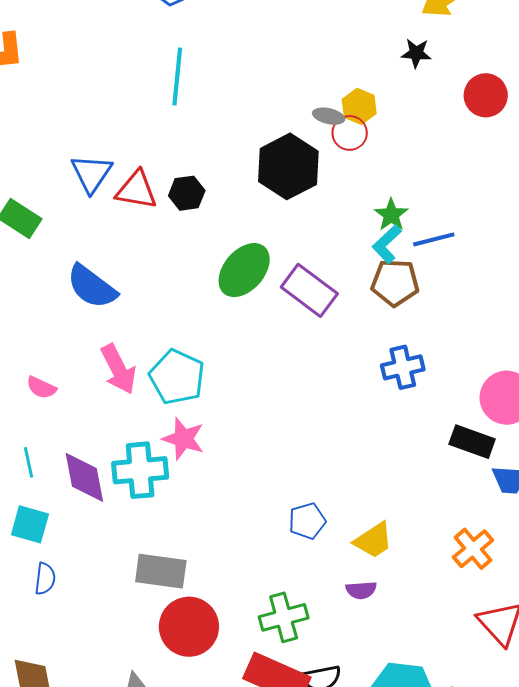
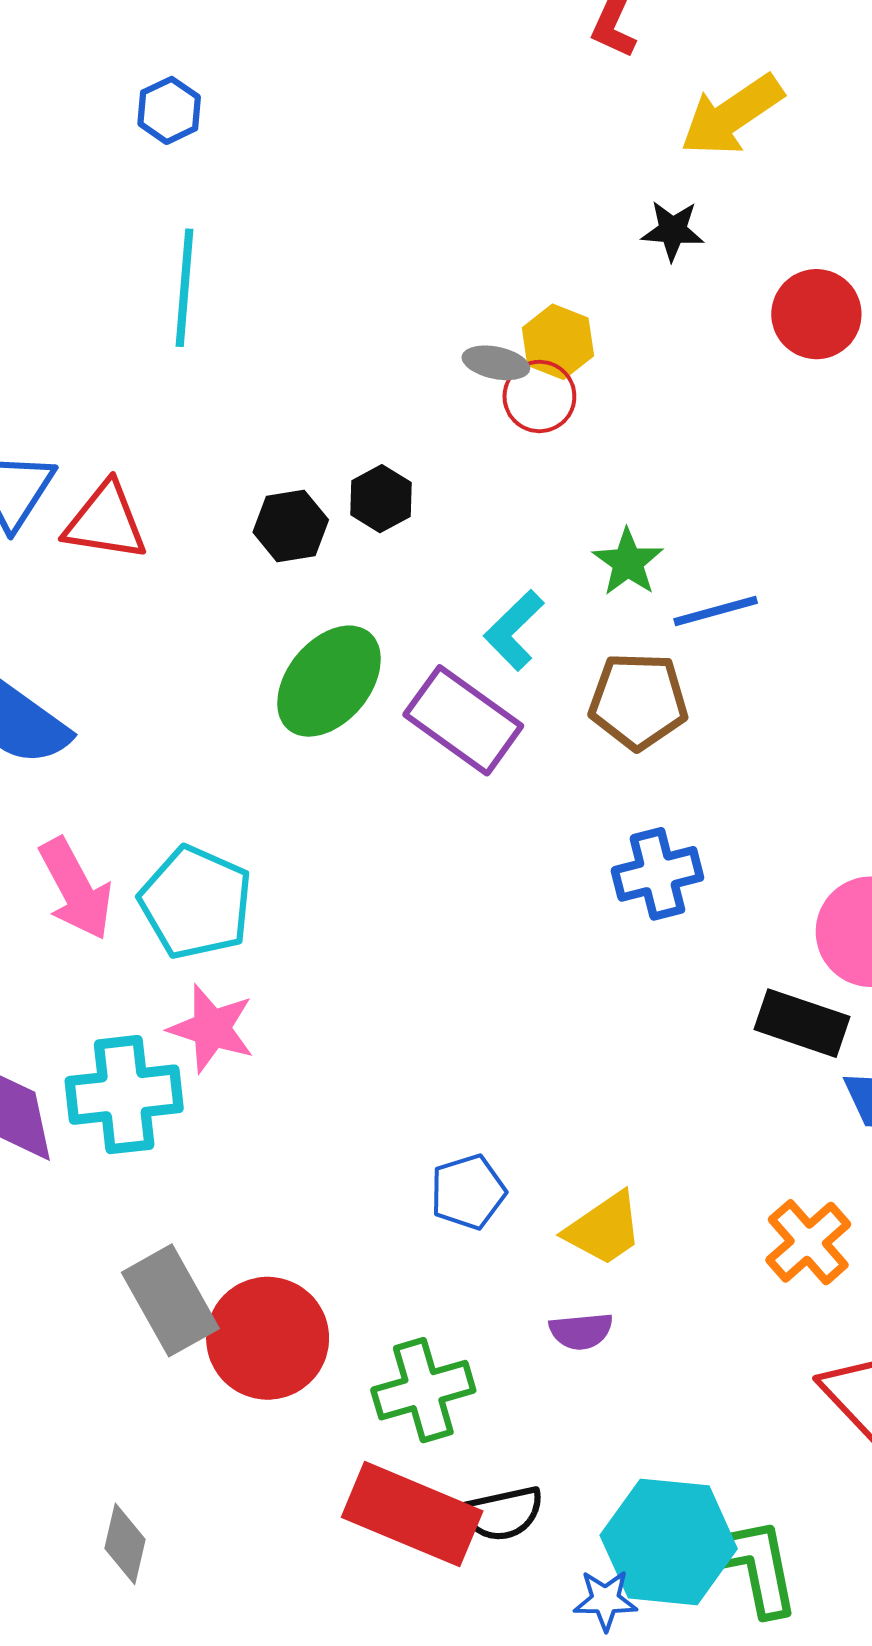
black hexagon: (288, 166) -> (381, 499), moved, size x0.5
black hexagon: (187, 193) -> (291, 526), moved
cyan L-shape: (387, 244) -> (514, 630), moved
gray rectangle: (161, 571) -> (170, 1300), turned 54
red circle: (189, 627) -> (268, 1338), moved

